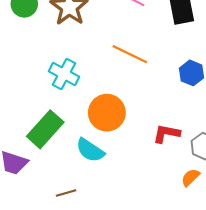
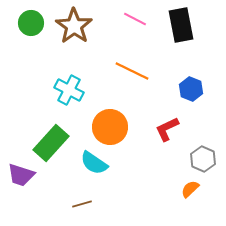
red L-shape: (166, 134) -> (167, 129), moved, turned -36
brown line: (66, 193) -> (82, 204), moved

